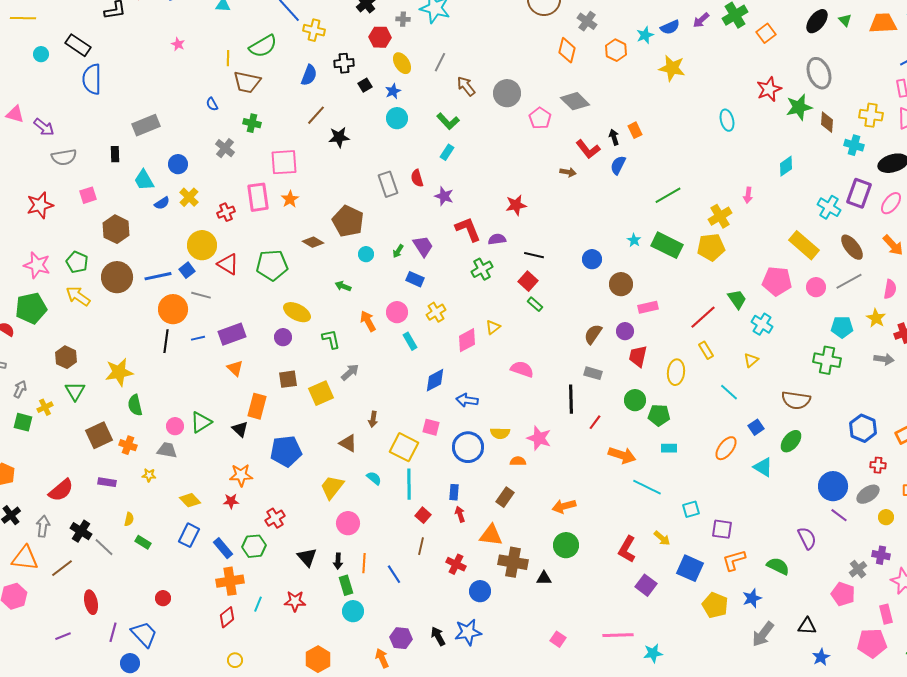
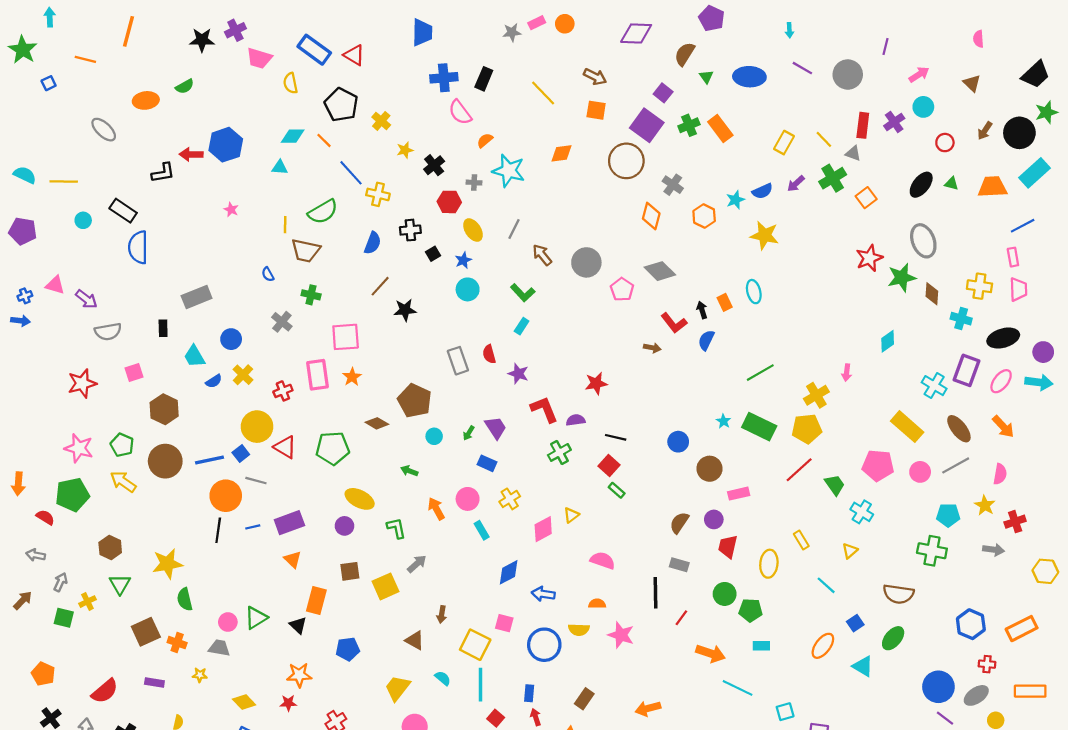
green triangle: (845, 20) -> (951, 184), turned -32
cyan ellipse: (727, 120) -> (754, 292), moved
red line: (703, 317) -> (799, 470), moved
blue pentagon: (286, 451) -> (348, 649), size x0.7
orange semicircle: (518, 461) -> (597, 604), moved

